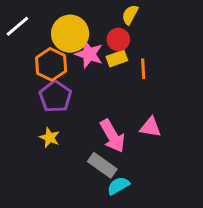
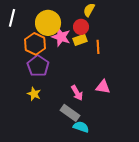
white line: (17, 26) -> (12, 18), turned -36
pink arrow: (112, 136) -> (77, 93), size x0.7
cyan semicircle: (118, 186) -> (81, 127), turned 49

